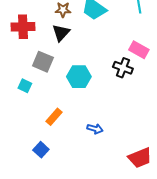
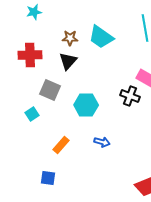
cyan square: (25, 86) -> (32, 114), turned 32
blue arrow: (95, 129) -> (102, 142), moved
blue square: (41, 150) -> (48, 178), turned -35

